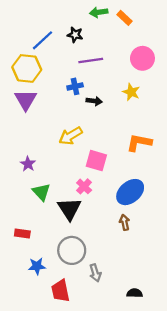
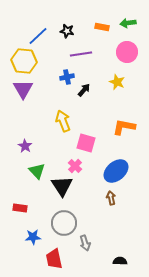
green arrow: (99, 12) -> (128, 23), moved
orange rectangle: (125, 18) -> (102, 27), moved, turned -32
black arrow: (94, 101) -> (84, 90), turned -56
yellow arrow: (71, 136) -> (63, 121), turned 100

